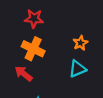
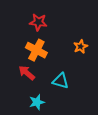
cyan triangle: (77, 69) -> (60, 81), moved, turned 36

